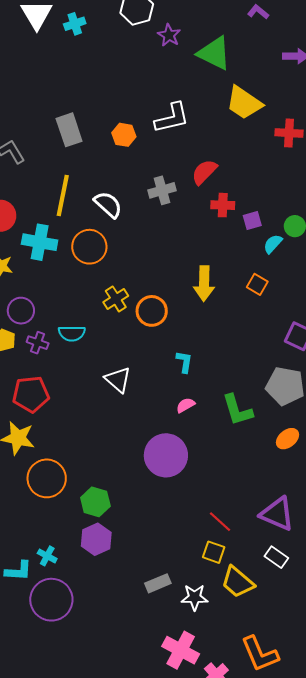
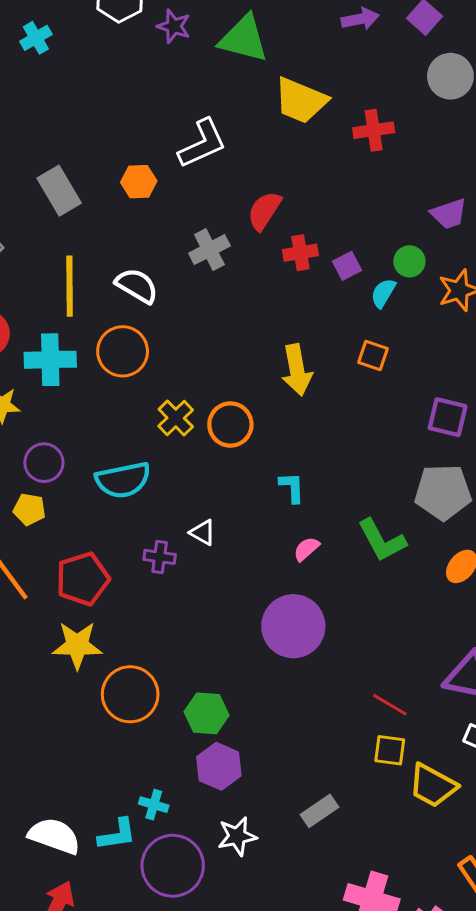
cyan semicircle: (72, 333) -> (123, 480), size x1.4
purple cross: (38, 343) -> (160, 557), moved
white triangle: (118, 380) -> (203, 532), size x0.7
white star: (195, 597) -> (237, 836), moved

